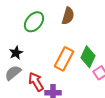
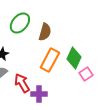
brown semicircle: (68, 16) -> (45, 32), moved

